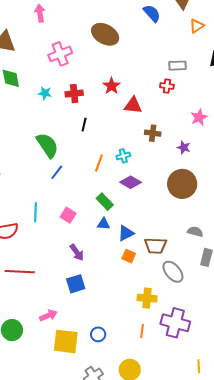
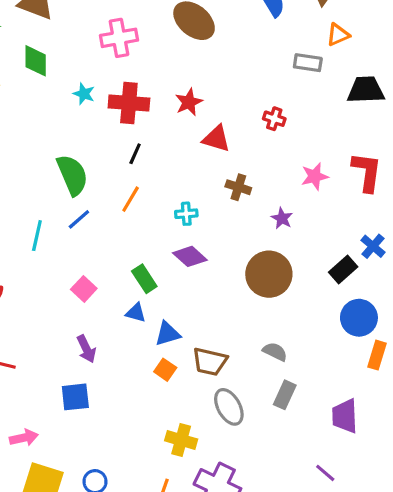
gray rectangle: (177, 66) -> (308, 63), moved
red cross: (74, 94) -> (129, 103), size x1.4
orange line: (99, 163) -> (131, 199), moved
cyan line: (36, 212) -> (37, 236), moved

